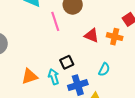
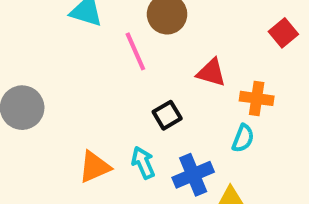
orange cross: (115, 37) -> (257, 98), moved
black square: (67, 62) -> (167, 115), moved

